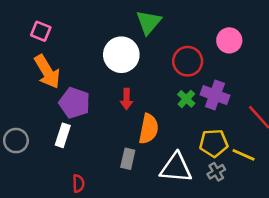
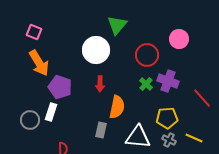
gray circle: (16, 141) -> (30, 120), moved
yellow line: (244, 155) -> (194, 138), moved
gray cross: (216, 172) -> (169, 140), turned -32

